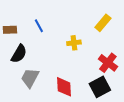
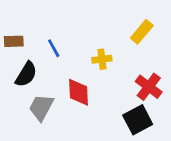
blue line: (39, 26) -> (54, 48), moved
red diamond: (64, 87) -> (78, 92), moved

